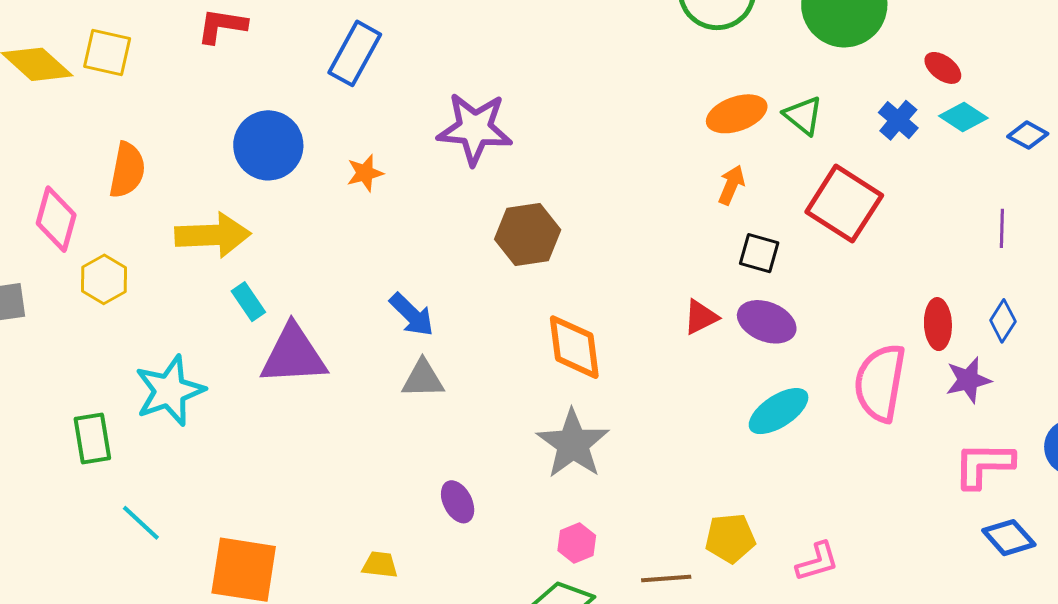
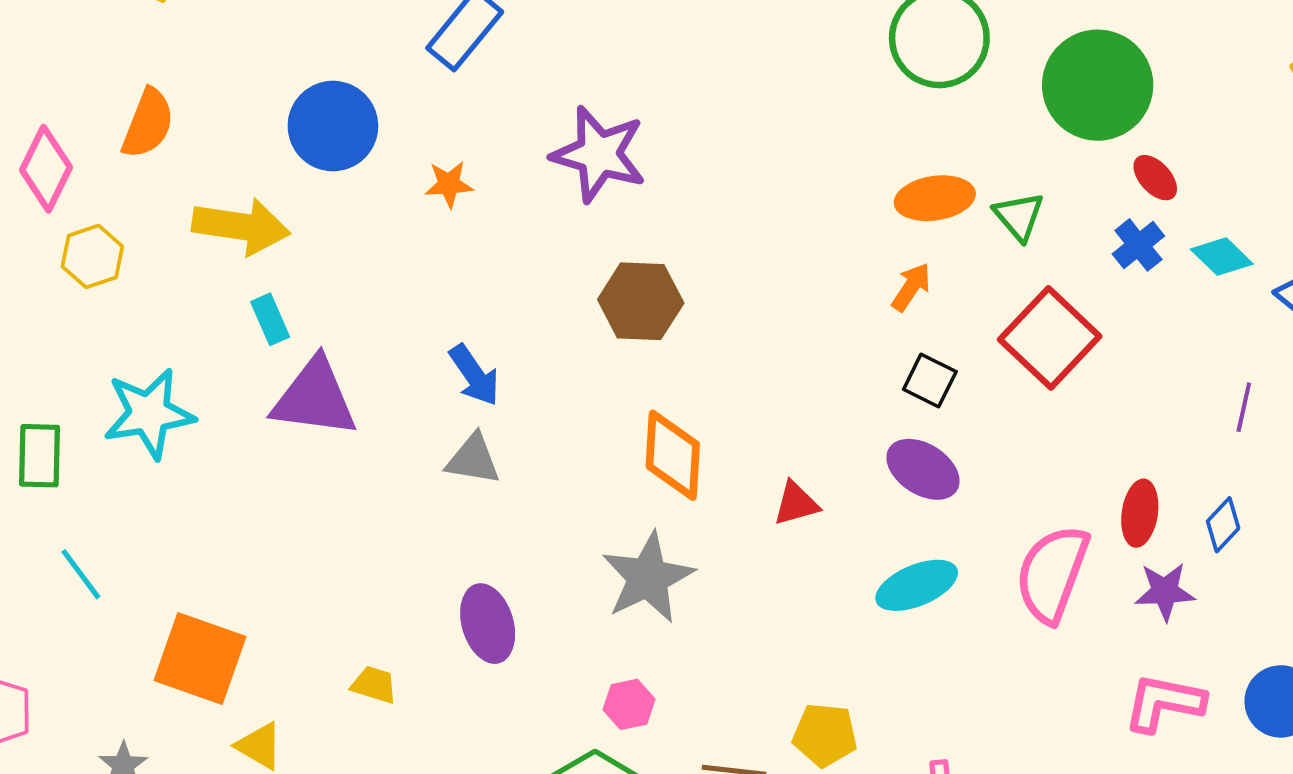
red ellipse: (943, 68) -> (1155, 178), moved
red triangle: (701, 317) -> (796, 504), moved
purple ellipse: (458, 502) -> (488, 624), size x1.4

